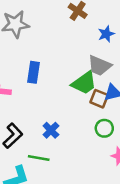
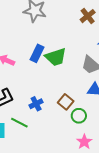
green trapezoid: (84, 83) -> (56, 57), moved
brown square: (99, 99) -> (66, 102), moved

